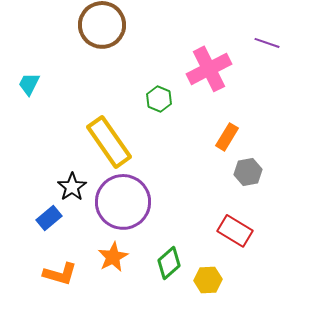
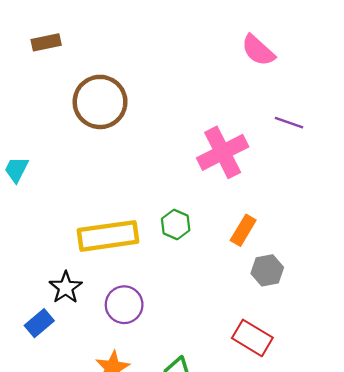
green hexagon: (159, 99) -> (176, 225), moved
yellow rectangle: (109, 142) -> (108, 236), turned -63
purple circle: (123, 202) -> (124, 305), size x0.6

